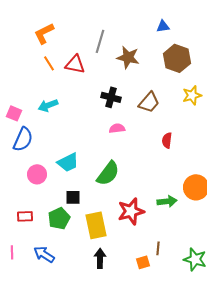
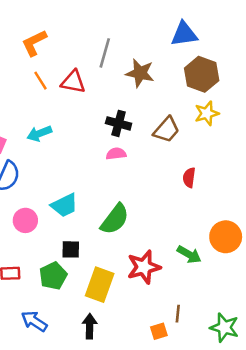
blue triangle: (163, 26) -> (184, 34), size x1.6
yellow star: (192, 95) -> (207, 113), moved
pink semicircle: (117, 128) -> (116, 154), moved
green arrow: (167, 201) -> (189, 254), turned 36
yellow rectangle: (96, 225) -> (100, 285), turned 32
black arrow: (100, 258) -> (90, 326), moved

